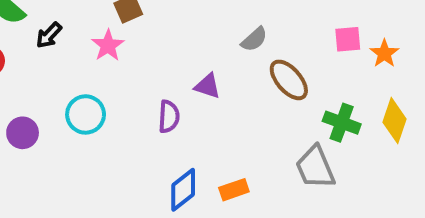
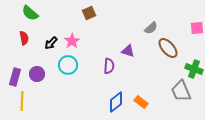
black arrow: (49, 35) -> (51, 43), moved
pink star: (108, 45) -> (72, 41), moved
orange rectangle: (234, 190) -> (141, 102), turned 56

